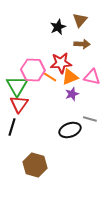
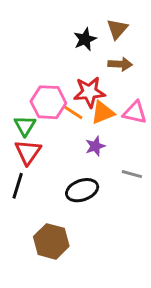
green triangle: (17, 86) -> (25, 126), size x0.7
purple star: (72, 94) -> (95, 146), moved
black ellipse: (70, 130) -> (82, 190), moved

